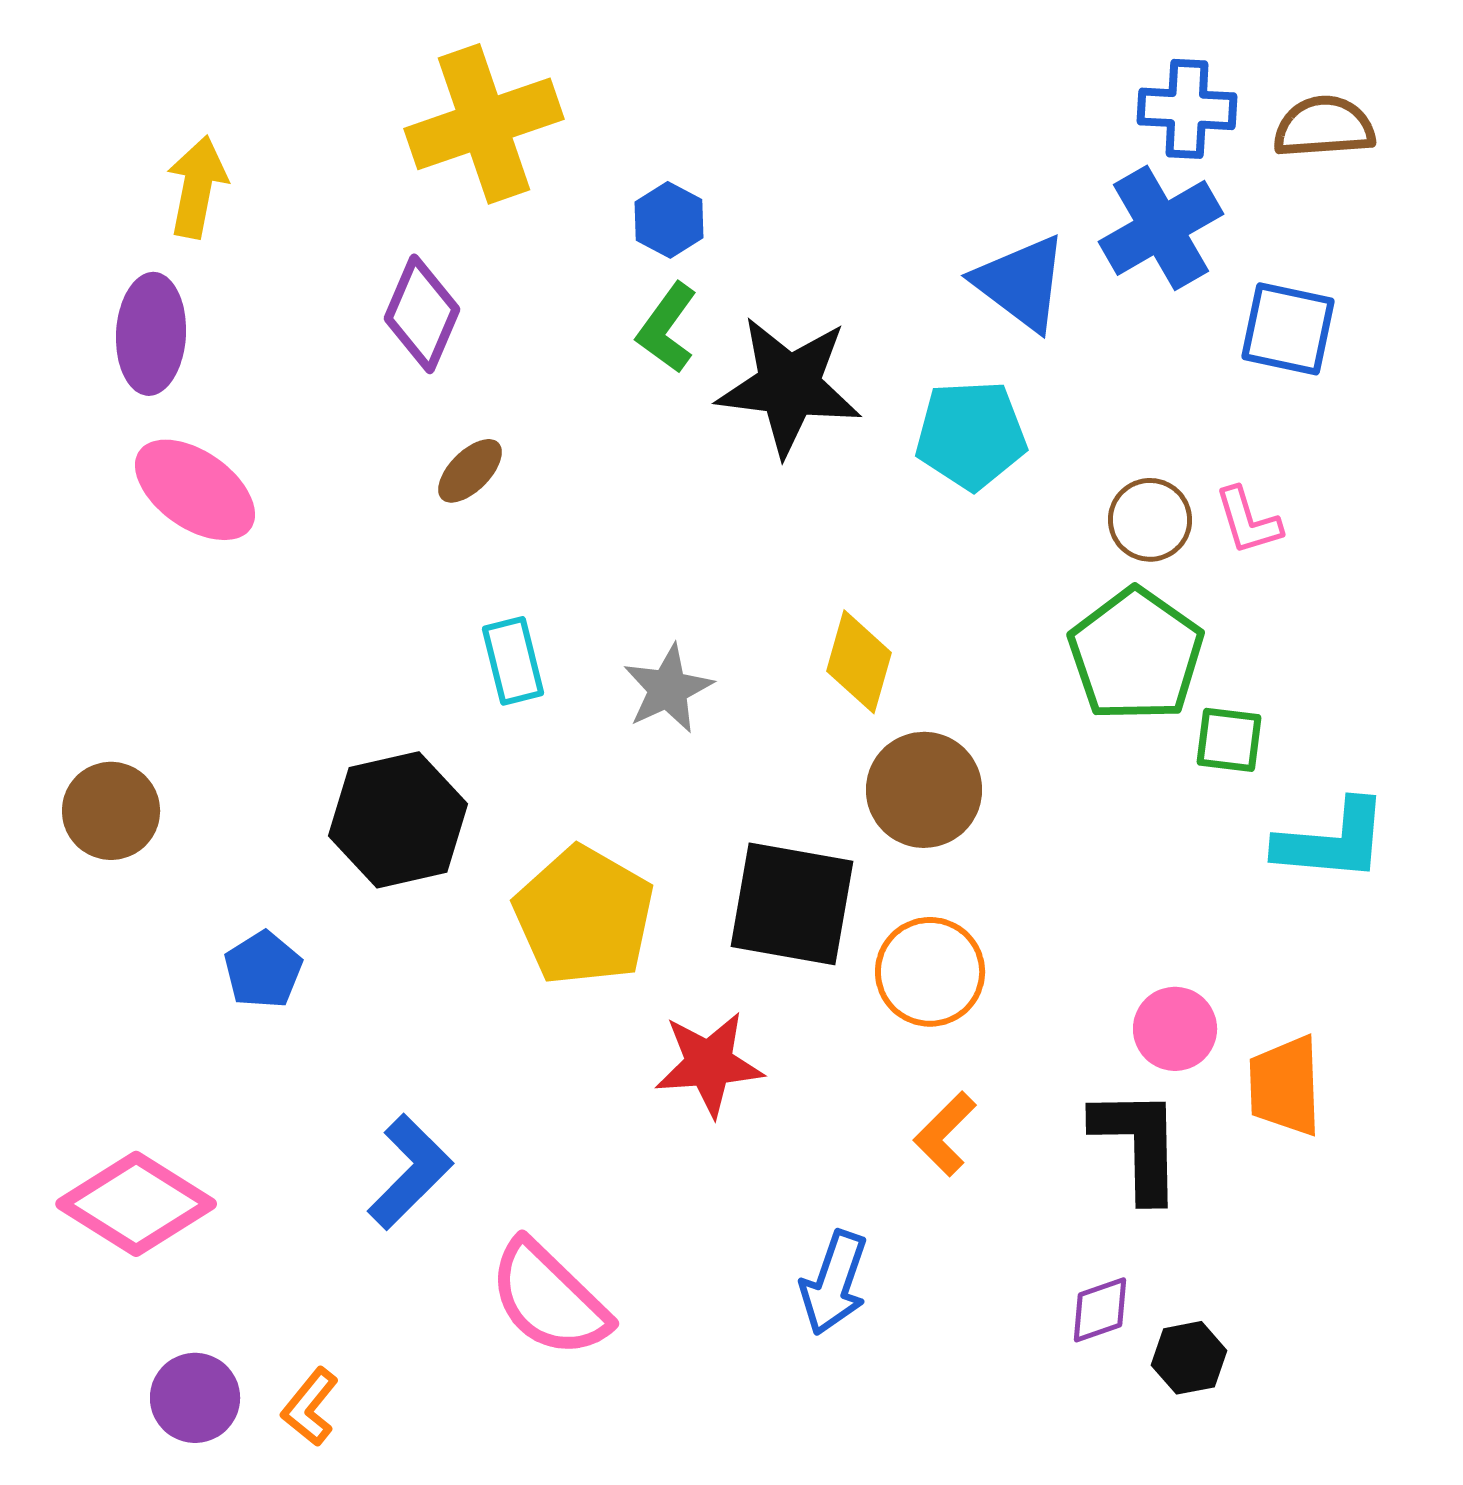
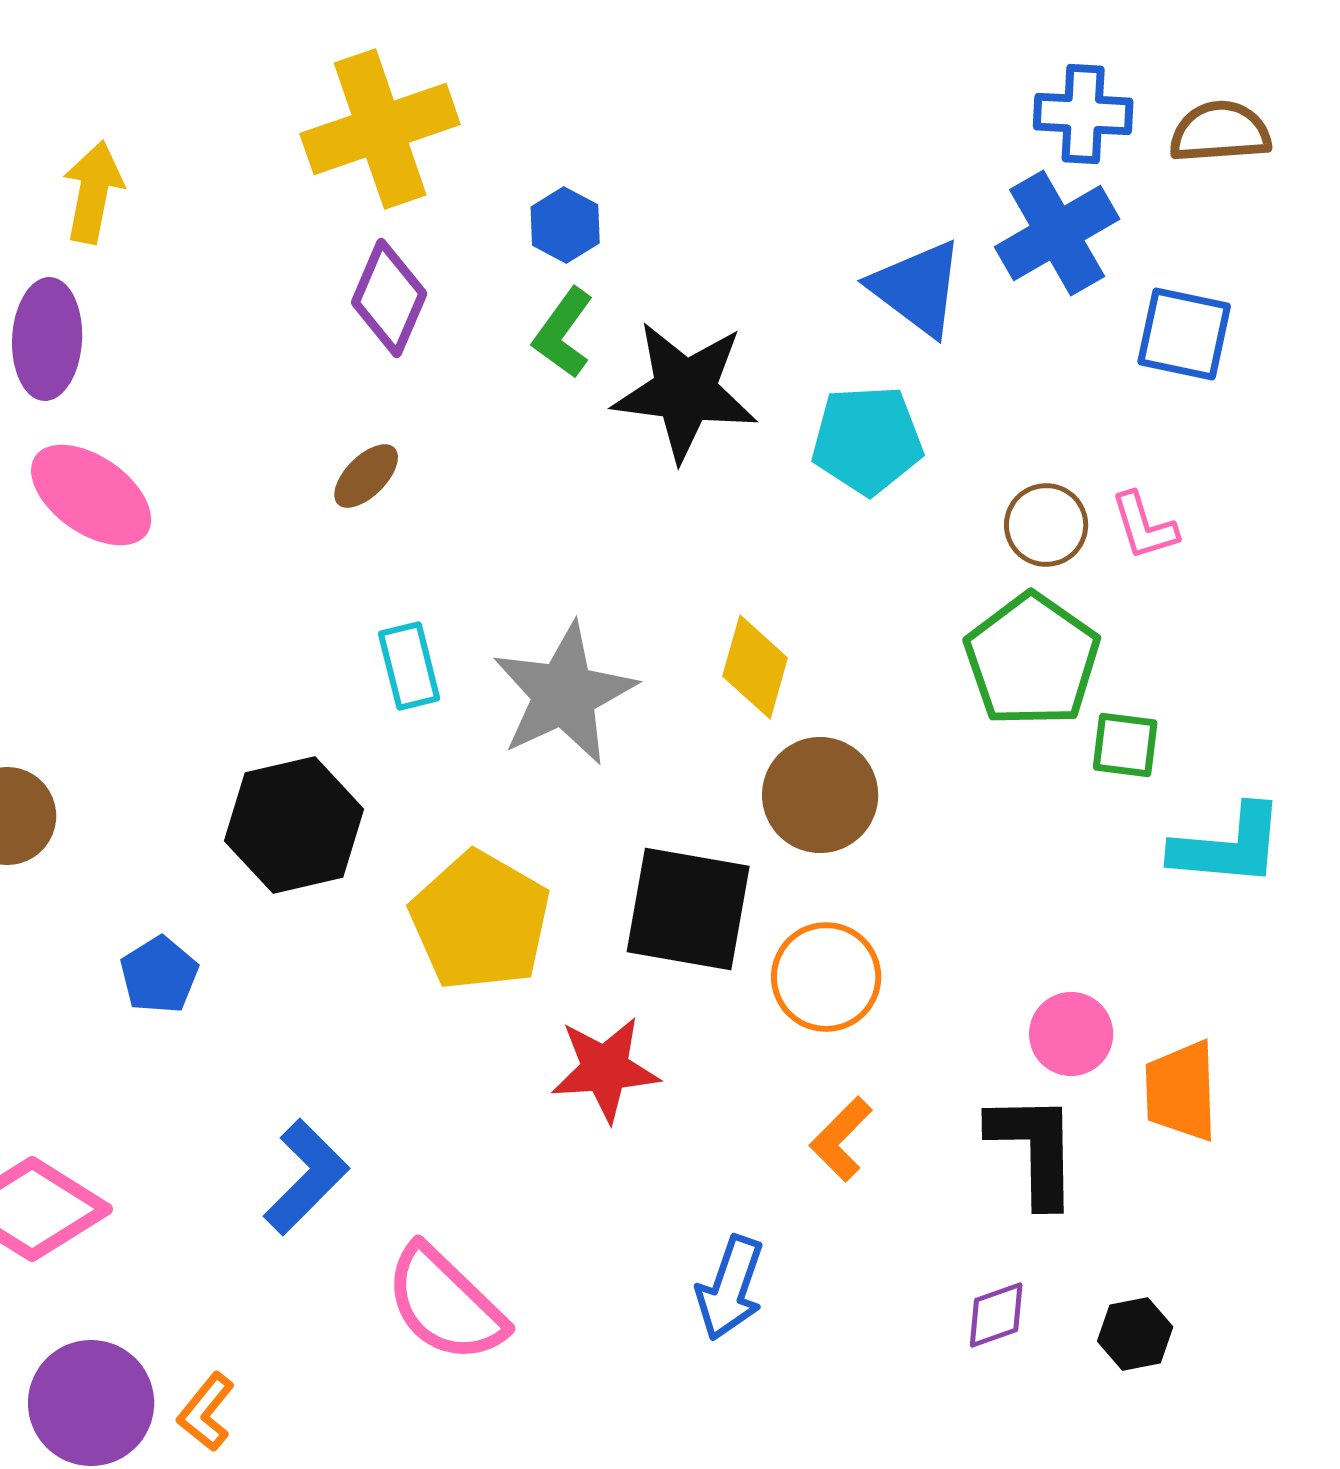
purple diamond: (422, 314) -> (389, 298), moved
gray star: (668, 689) -> (564, 694), size x1.6
black hexagon: (1189, 1358) -> (1135, 1334), moved
purple circle: (195, 1398) -> (91, 1403), size x1.4

